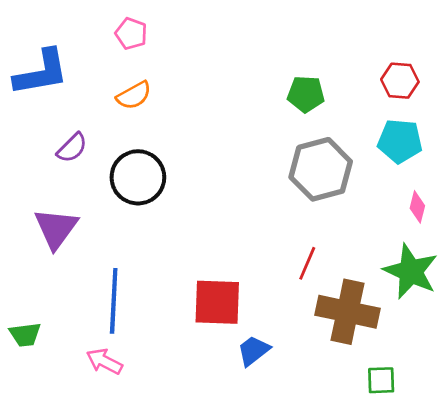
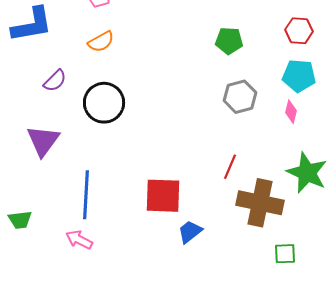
gray hexagon: (321, 169) -> (240, 97), size x0.7
pink diamond: (417, 207) -> (291, 112), moved

